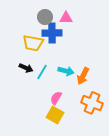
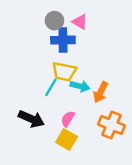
pink triangle: (66, 18) -> (80, 22), turned 32
yellow trapezoid: (33, 43) -> (64, 72), moved
black arrow: (26, 68) -> (31, 119), moved, size x1.5

